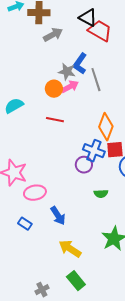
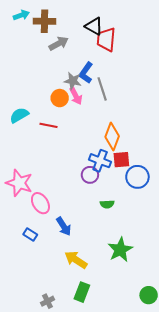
red trapezoid: (100, 31) -> (106, 39), turned -115
pink arrow: (70, 87) -> (76, 96), turned 90
red line: (55, 120) -> (49, 125), moved
pink ellipse: (35, 193) -> (40, 203), turned 70
green rectangle: (76, 281) -> (82, 292), turned 60

